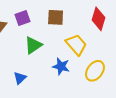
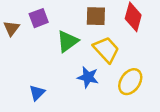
brown square: (56, 17) -> (96, 16), moved
green triangle: (33, 45) -> (68, 41), moved

